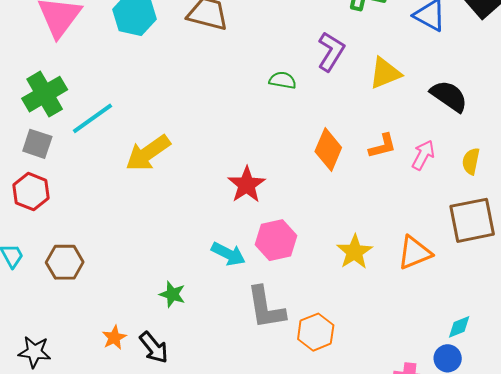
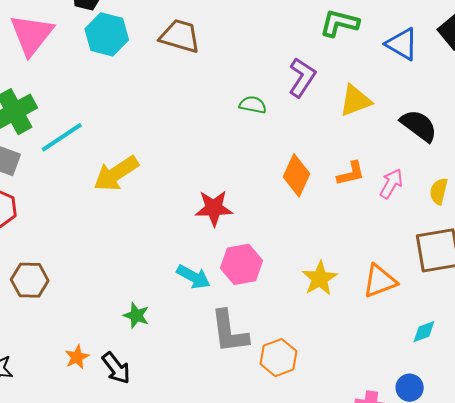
red star: (247, 185) -> (214, 208), turned 30
cyan diamond: (459, 327) -> (424, 332), moved

